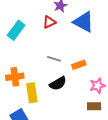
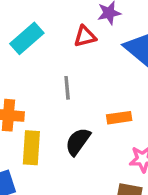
gray line: (54, 59) -> (67, 88), moved, turned 56
black semicircle: (58, 83) -> (78, 142), turned 144

